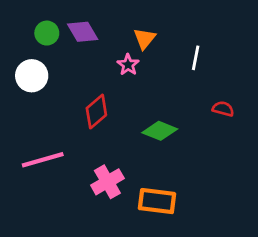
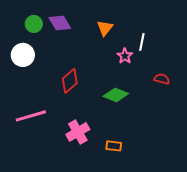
pink star: (128, 65) -> (125, 56), moved
orange rectangle: (157, 201) -> (114, 146), size x0.6

